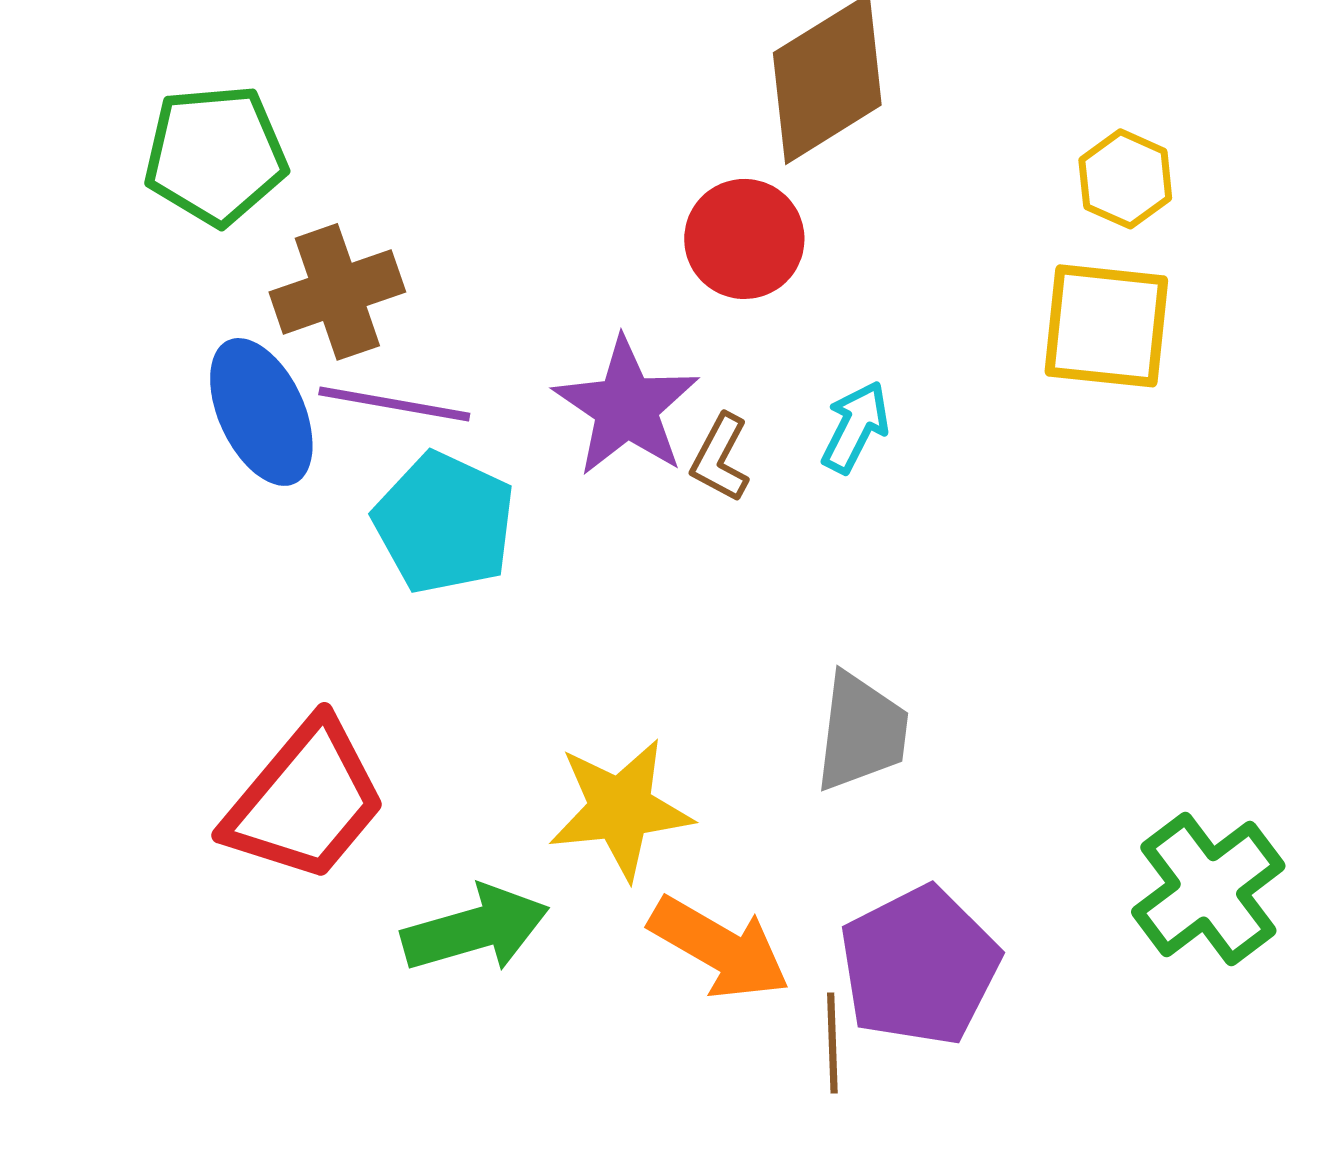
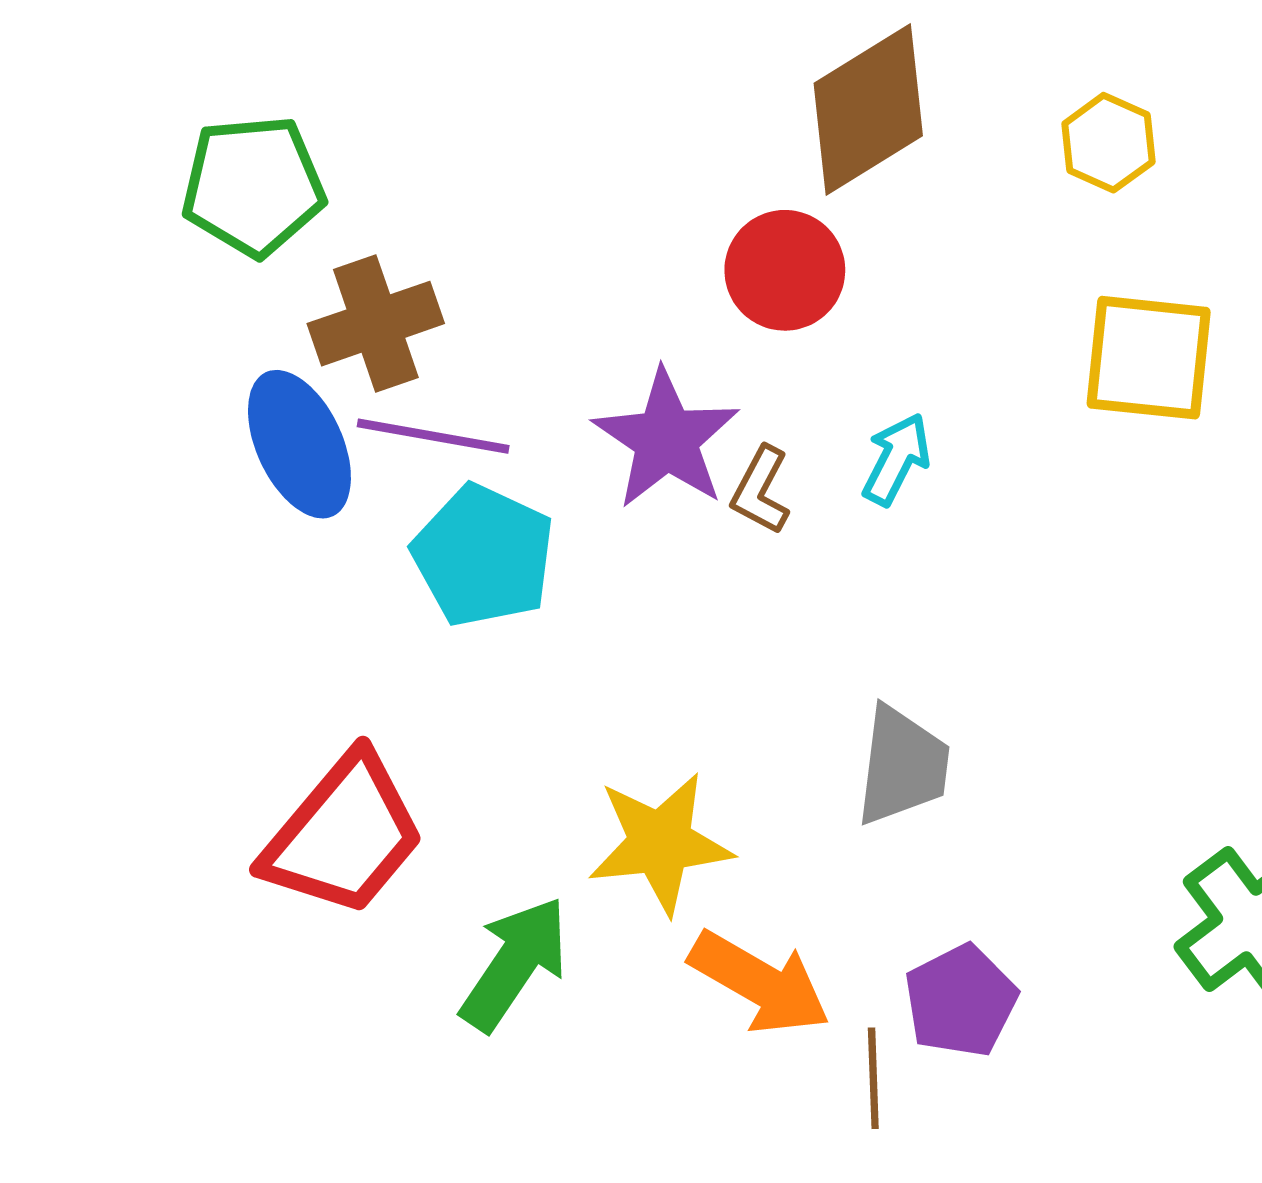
yellow hexagon: (1125, 179) -> (1108, 143), moved
green arrow: (475, 929) -> (515, 964), turned -40
purple pentagon: (919, 966) -> (961, 1001), size x0.7

